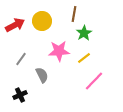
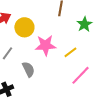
yellow circle: (42, 21) -> (24, 27), moved
green star: (84, 33) -> (84, 24), moved

